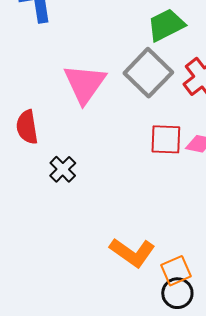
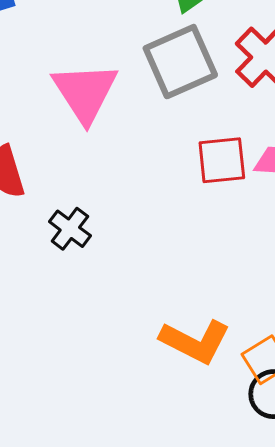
gray square: (148, 73) -> (180, 62), turned 30

